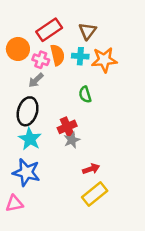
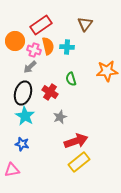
brown triangle: (87, 31) -> (85, 24), moved
orange star: (104, 60) -> (107, 71), moved
red cross: (67, 127) -> (50, 92), moved, turned -35
red arrow: (91, 169) -> (76, 141), size x1.6
blue star: (26, 172) -> (22, 144), size x0.6

